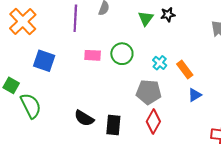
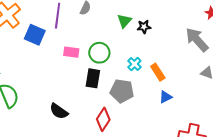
black star: (168, 15) -> (144, 27), moved
blue square: (44, 61) -> (35, 35), moved
red diamond: (153, 121) -> (103, 119), moved
black rectangle: (113, 125) -> (93, 78), moved

